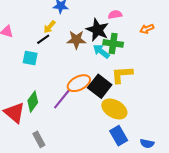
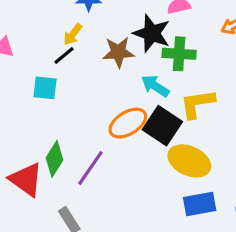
cyan arrow: (101, 51) -> (155, 86), moved
purple line: (62, 99) -> (90, 168), moved
blue rectangle: (119, 136) -> (200, 204), turned -66

